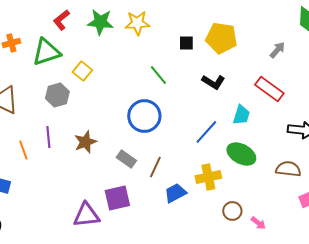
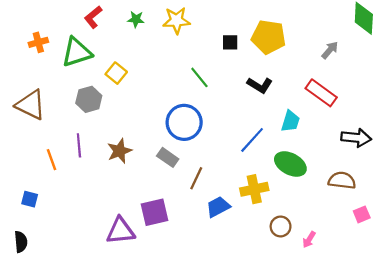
green star: (100, 22) -> (136, 19), size x0.6
gray rectangle: (126, 159) -> (168, 157), moved
pink arrow: (258, 223) -> (309, 240), turned 84

